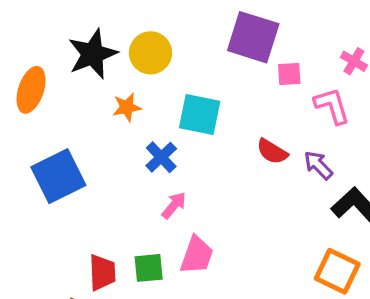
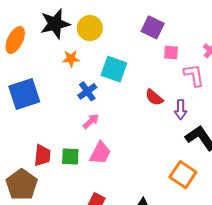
purple square: (253, 37) -> (153, 27), size x0.7
purple arrow: (318, 165) -> (181, 110), turned -144

